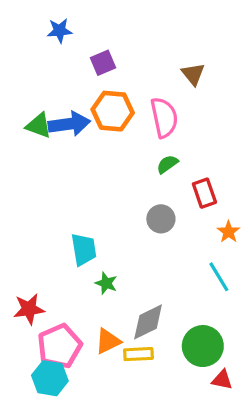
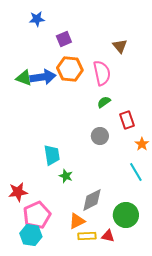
orange triangle: (108, 341) -> (77, 221), moved
yellow rectangle: (138, 354) -> (87, 236), moved
red triangle: (222, 380) -> (108, 236), moved

